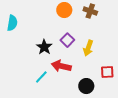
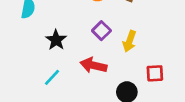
black star: (44, 47) -> (56, 40), moved
cyan line: (41, 77) -> (52, 77), moved

